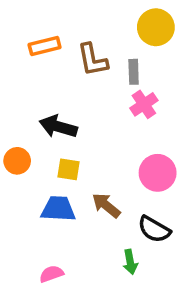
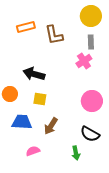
gray rectangle: (134, 72) -> (91, 42), moved
brown arrow: (106, 205) -> (51, 126), moved, turned -96
blue trapezoid: (58, 209) -> (22, 122), moved
pink semicircle: (51, 274) -> (33, 151), moved

